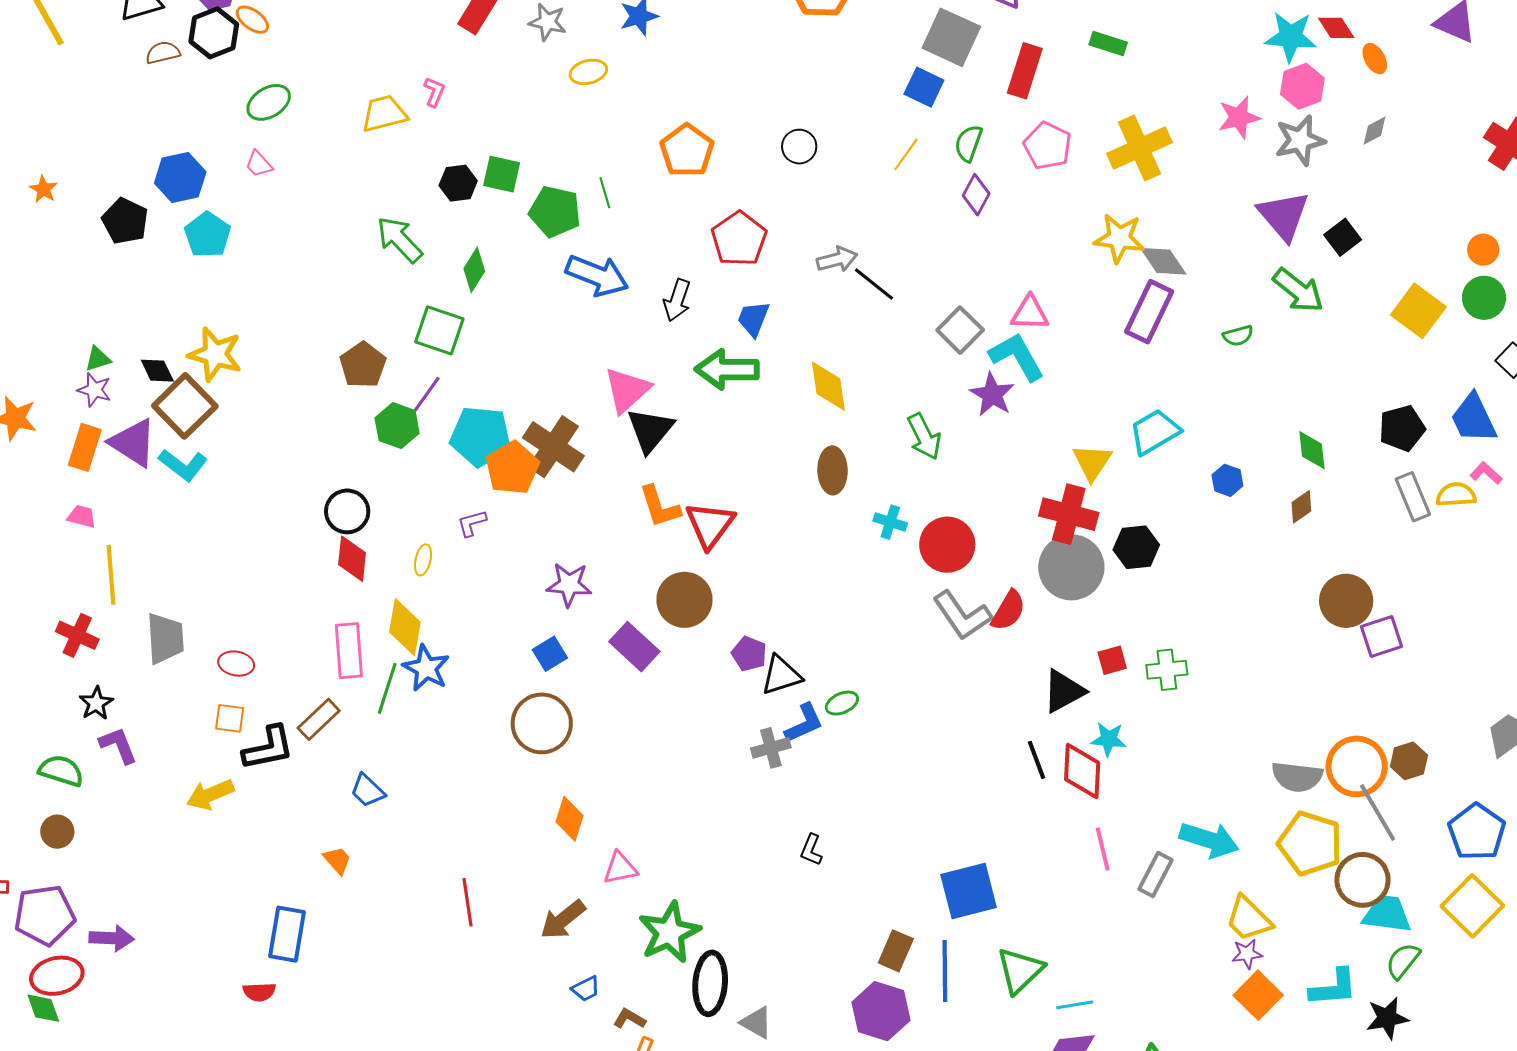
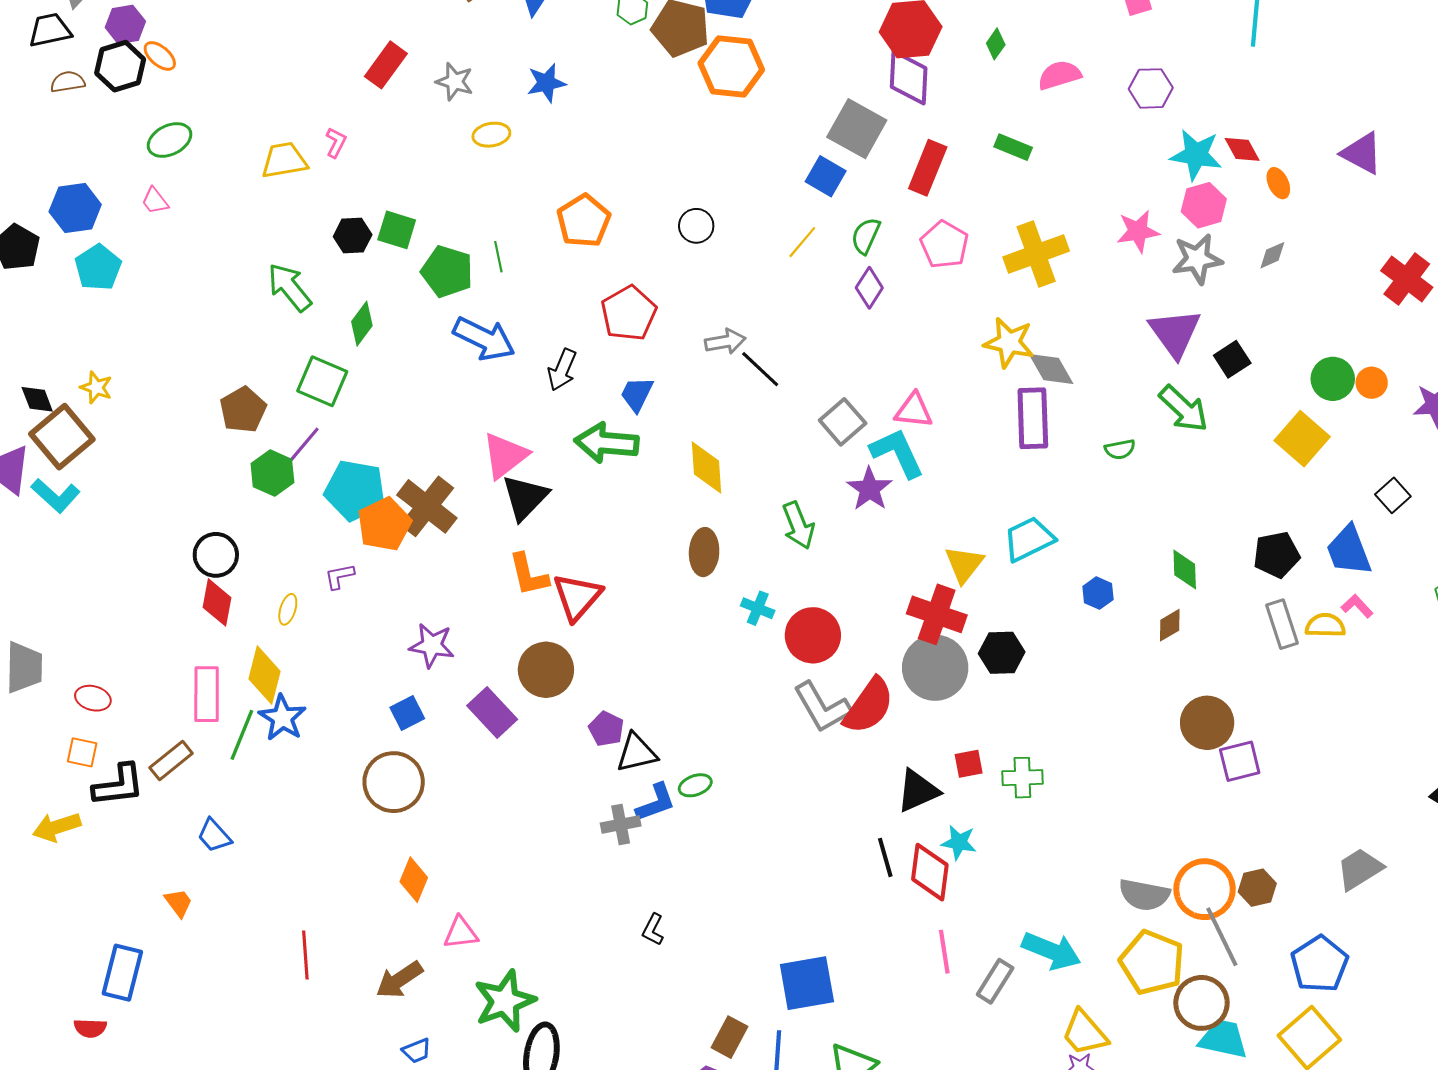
green circle: (1484, 298) -> (1333, 379), moved
purple rectangle: (1149, 312) -> (1033, 418), turned -32
yellow star: (215, 354) -> (96, 387), size x0.6
red semicircle: (1008, 611) -> (869, 706), size x1.4

